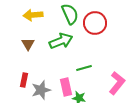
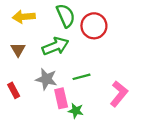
red rectangle: (24, 80) -> (14, 90), turned -40
gray star: (41, 90) -> (46, 79), moved, turned 30

